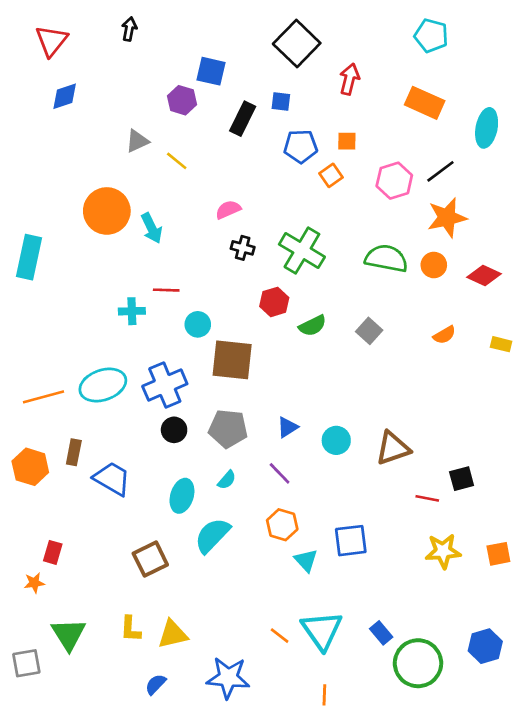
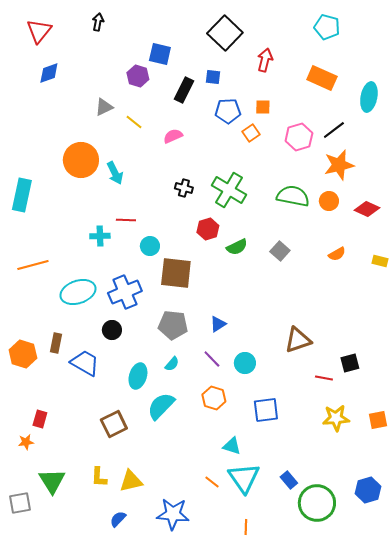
pink semicircle: (228, 210) -> (173, 136), moved
orange line: (44, 397) -> (33, 265), moved
black circle: (174, 430) -> (112, 330), moved
cyan circle: (336, 440) -> (245, 363), moved
cyan triangle: (306, 560) -> (232, 446), moved, turned -30

